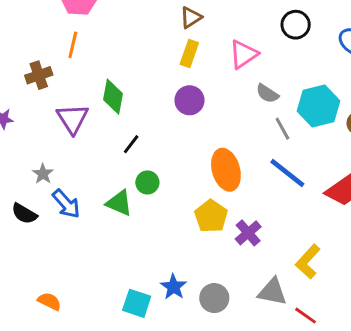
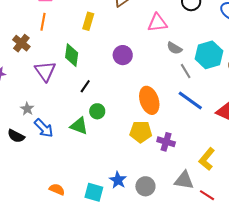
yellow rectangle: (189, 54) -> (88, 21), moved
pink triangle: (244, 54) -> (157, 23), turned 30
brown cross: (39, 75) -> (21, 43), turned -30
yellow pentagon: (211, 216) -> (141, 132), turned -30
purple cross: (248, 233) -> (166, 142), turned -30
orange semicircle: (49, 301) -> (57, 189), moved

